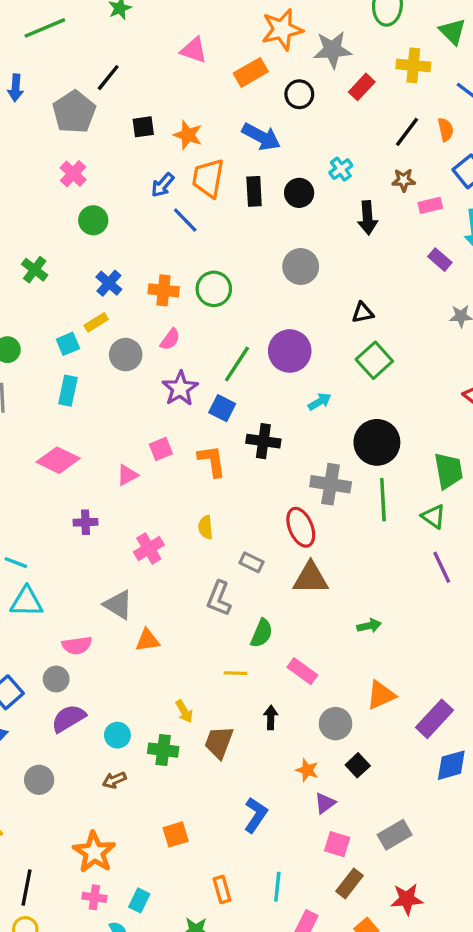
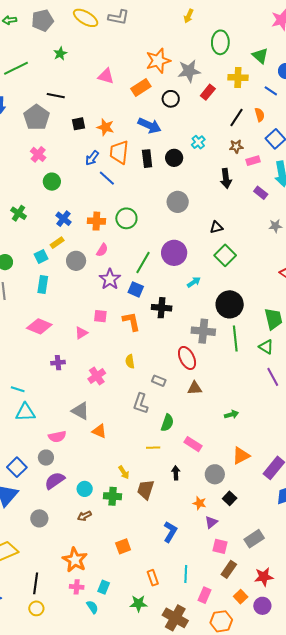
black line: (108, 78) -> (56, 96), turned 66
black arrow: (368, 218) -> (226, 178), moved
pink square: (161, 449) -> (100, 316), turned 32
brown triangle: (311, 578) -> (195, 388), size x0.7
orange triangle: (147, 640) -> (99, 431), turned 35

